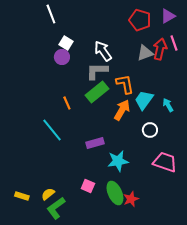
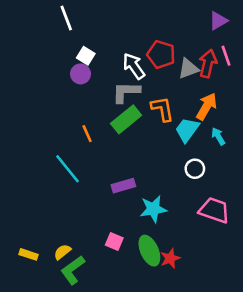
red pentagon: (140, 20) -> (161, 54), moved
orange arrow: (122, 110) -> (207, 106), moved

